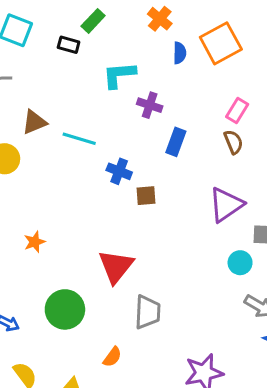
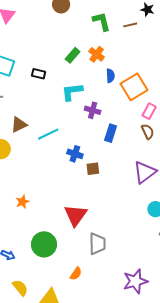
green rectangle: (93, 21) -> (73, 55), moved
orange square: (221, 43) -> (134, 87), moved
cyan line: (79, 139) -> (48, 134), turned -40

